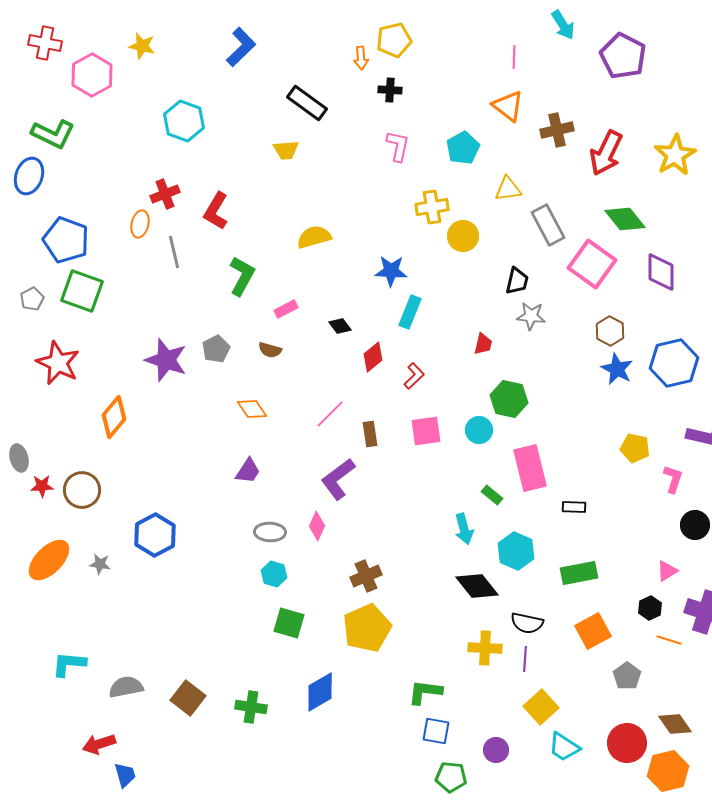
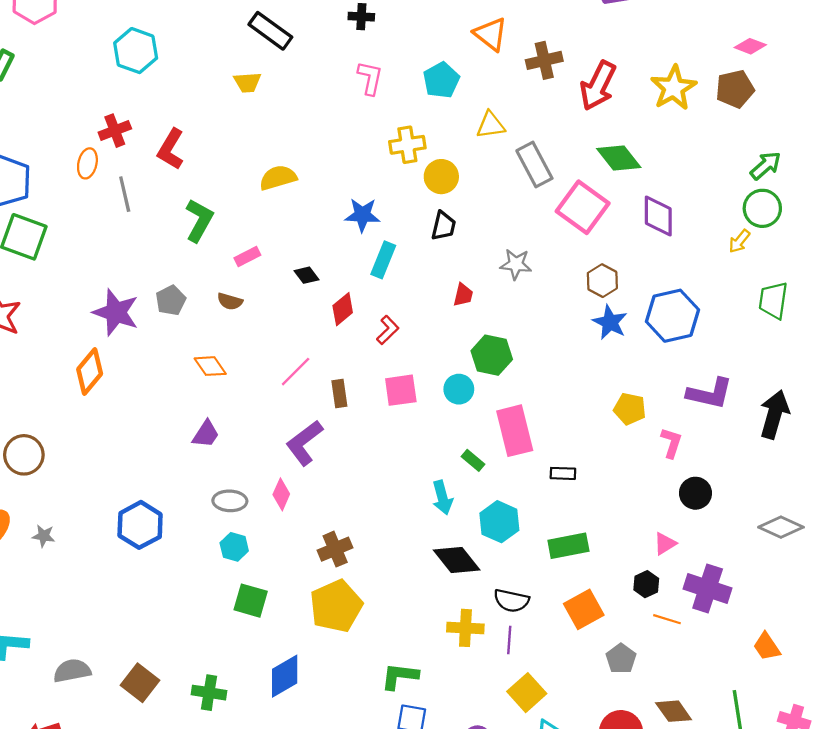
black trapezoid: (517, 281) -> (443, 226), moved
orange diamond: (114, 417) -> (90, 372), moved
blue hexagon: (155, 535) -> (140, 525), moved

